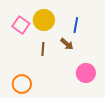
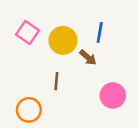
yellow circle: (44, 20) -> (63, 40), moved
brown line: (43, 49) -> (56, 81), moved

